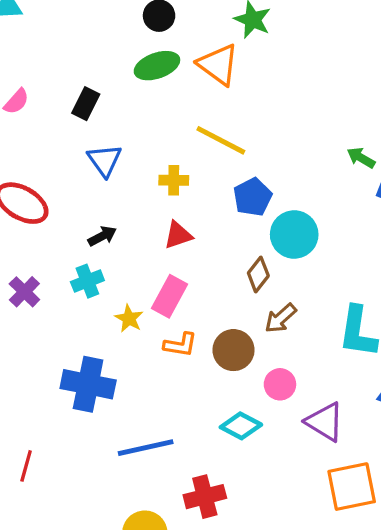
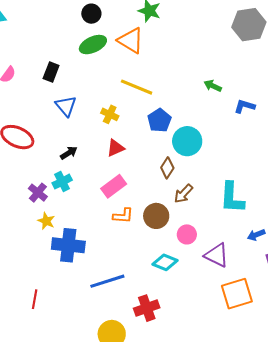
green arrow: (361, 158) -> (213, 86), moved
yellow cross: (174, 180) -> (110, 114), turned 30
purple cross: (24, 292) -> (38, 193), moved
pink rectangle: (169, 296) -> (114, 186), turned 30
yellow star: (129, 319) -> (46, 221), moved

